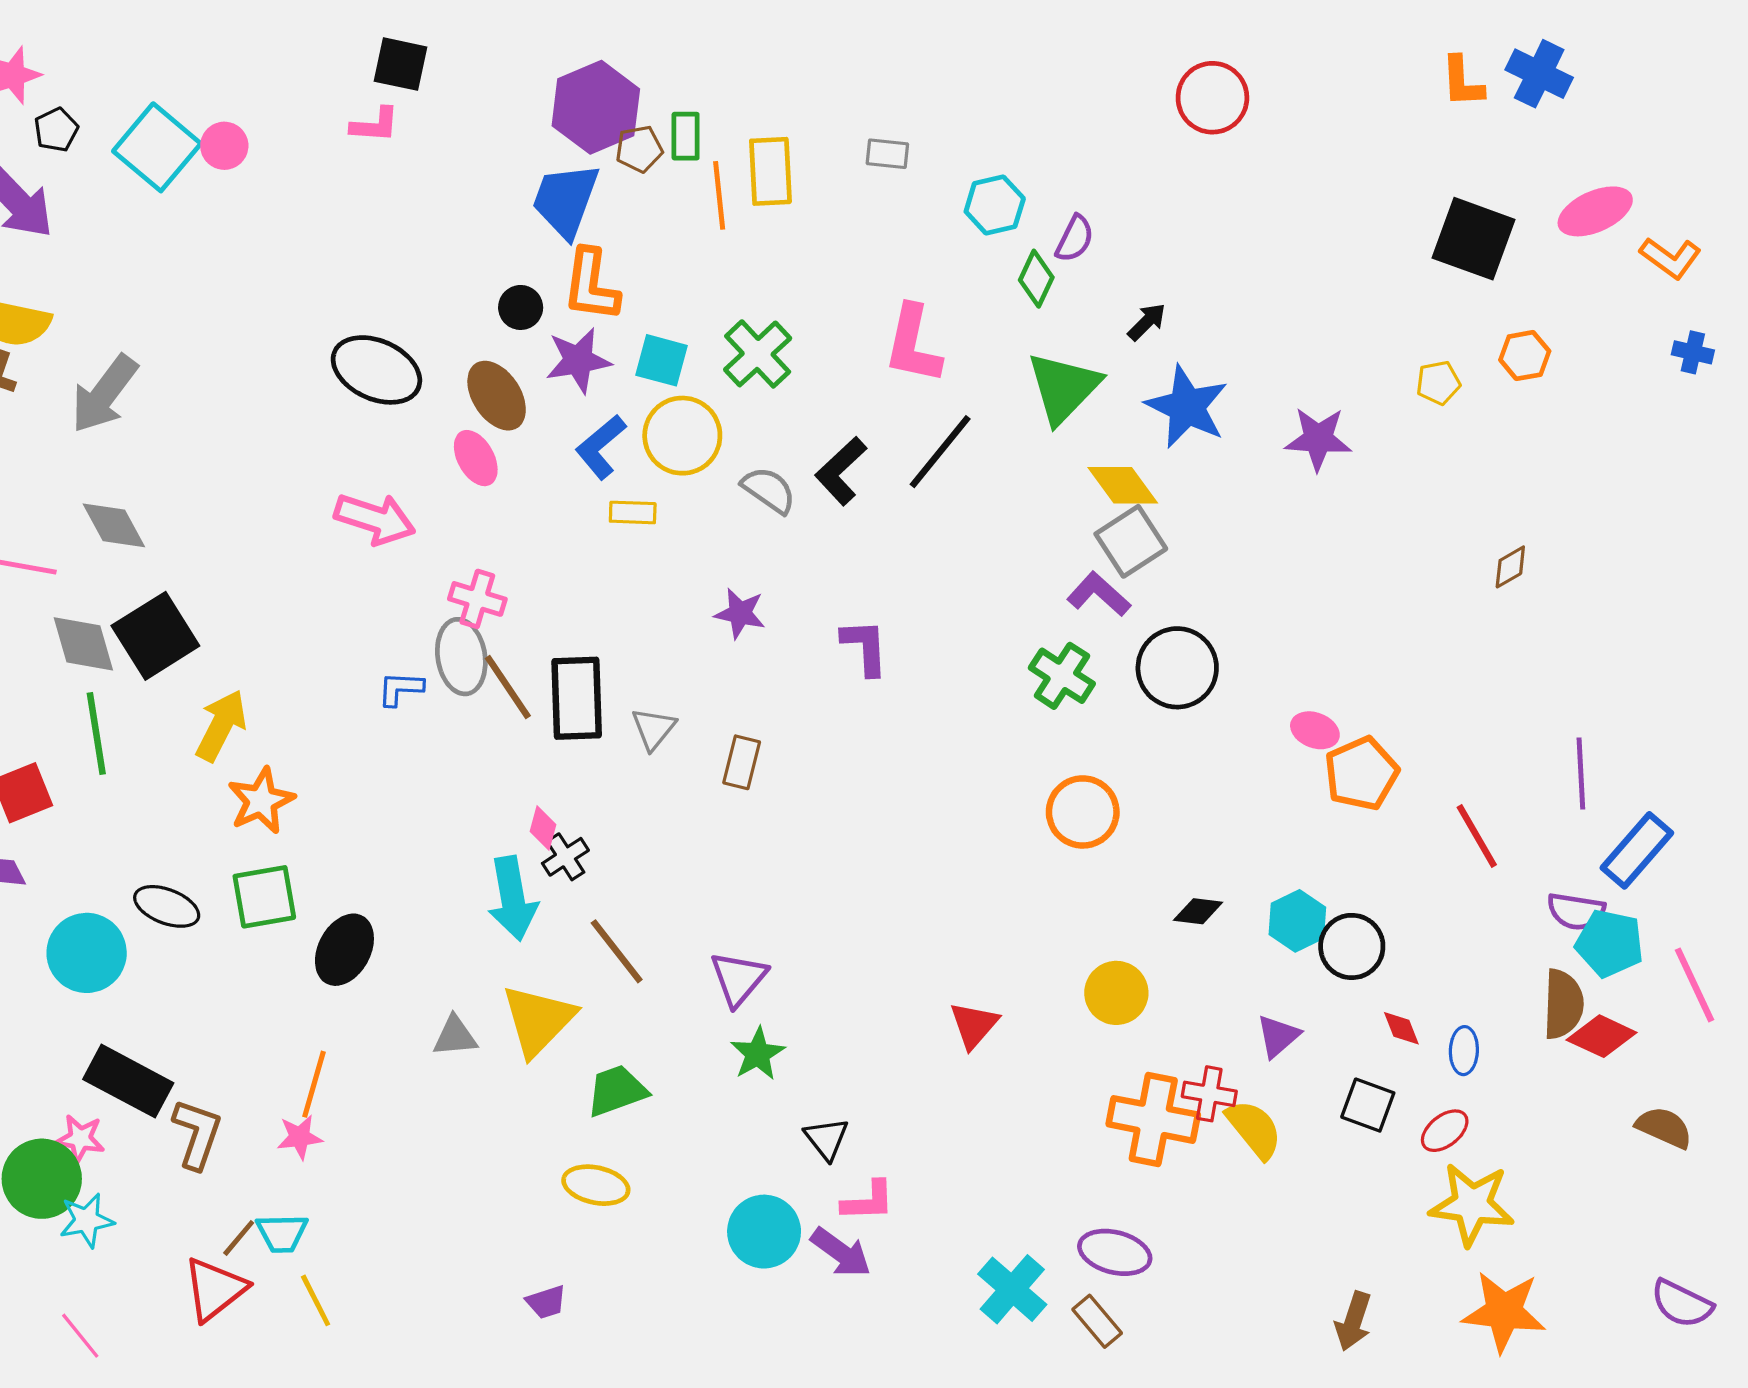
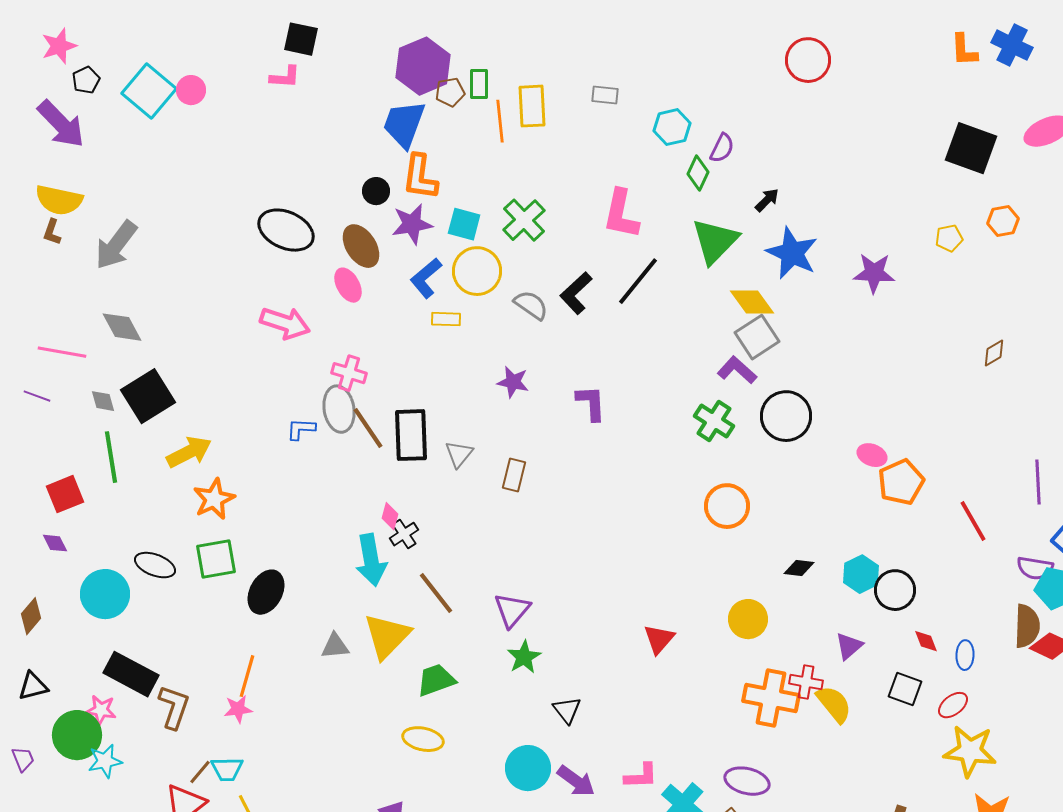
gray diamond: (83, 644) -> (103, 401), size x0.6
yellow arrow: (221, 725) -> (189, 452), turned 36
pink L-shape: (868, 1201) -> (641, 776), moved

